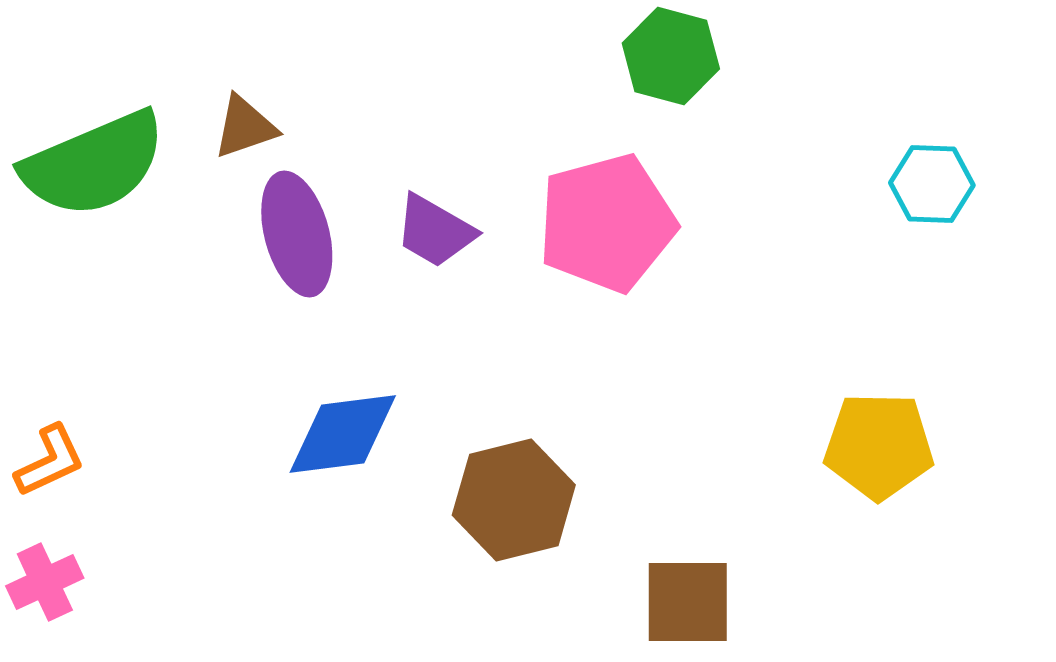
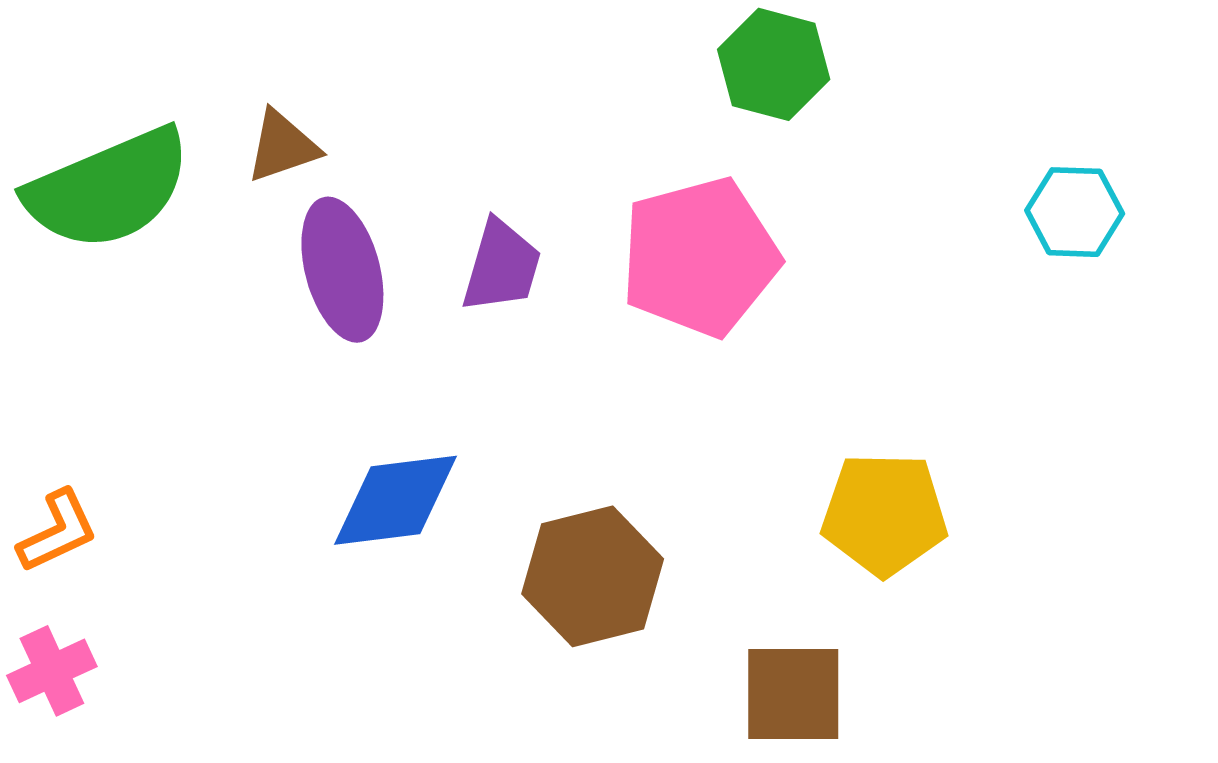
purple trapezoid: (435, 231) -> (502, 266), turned -104
yellow pentagon: (879, 446) -> (884, 514), moved

